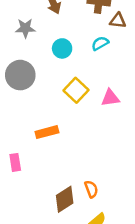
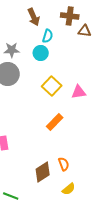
gray star: (25, 28) -> (12, 50), moved
cyan semicircle: (100, 43) -> (48, 36), moved, turned 136
orange rectangle: (47, 132) -> (55, 122), moved, turned -30

